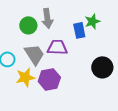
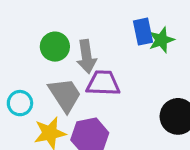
gray arrow: (47, 18) -> (86, 57), moved
blue rectangle: (79, 30) -> (143, 32), moved

